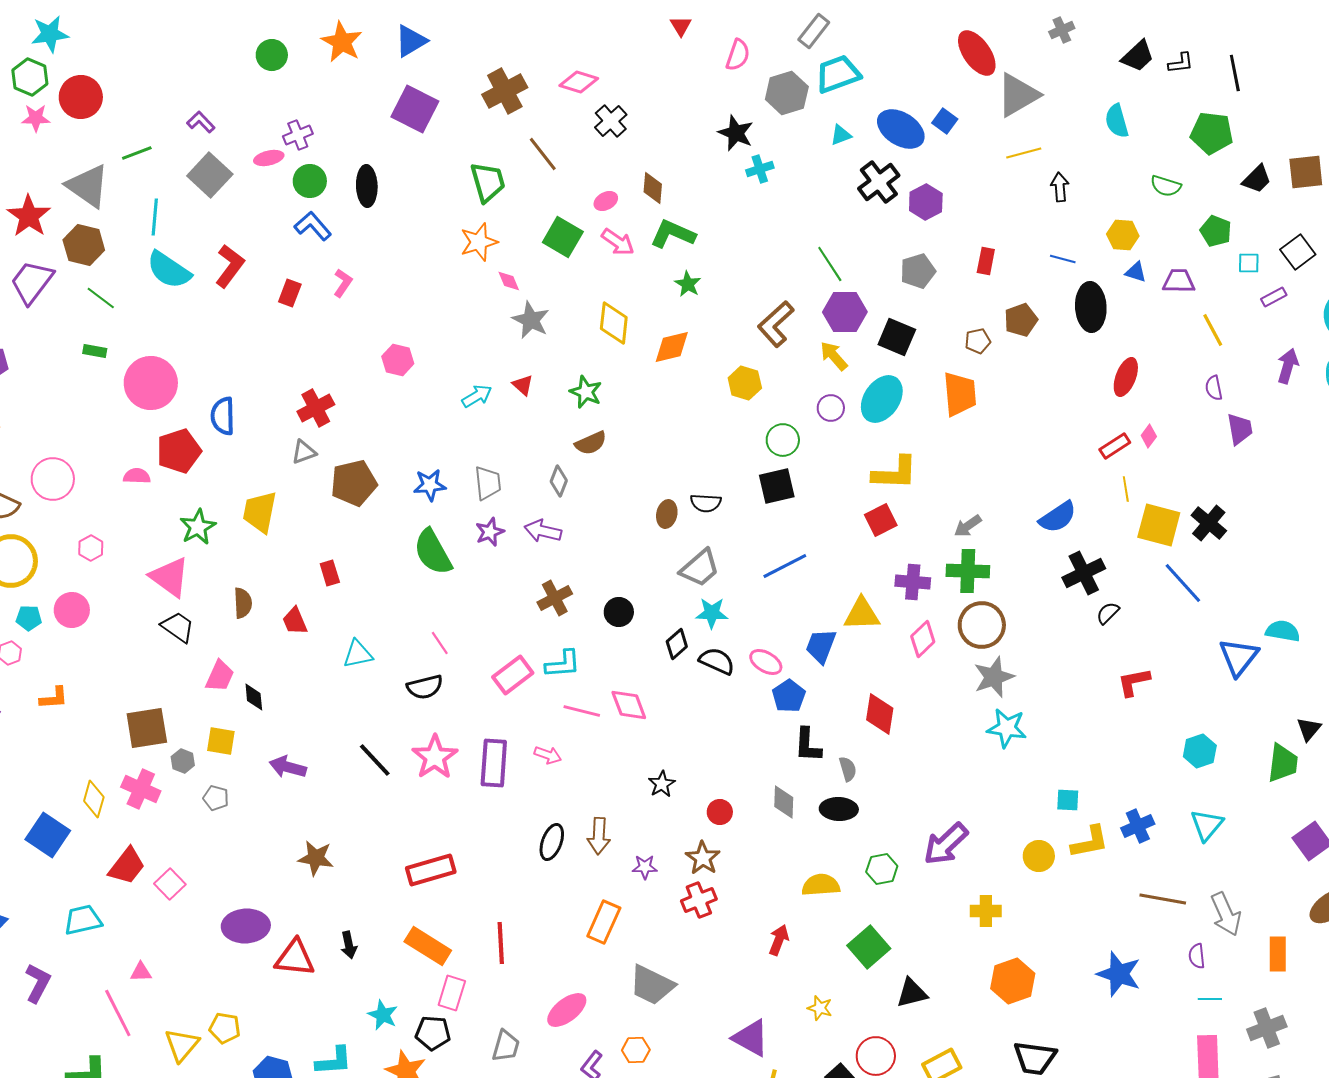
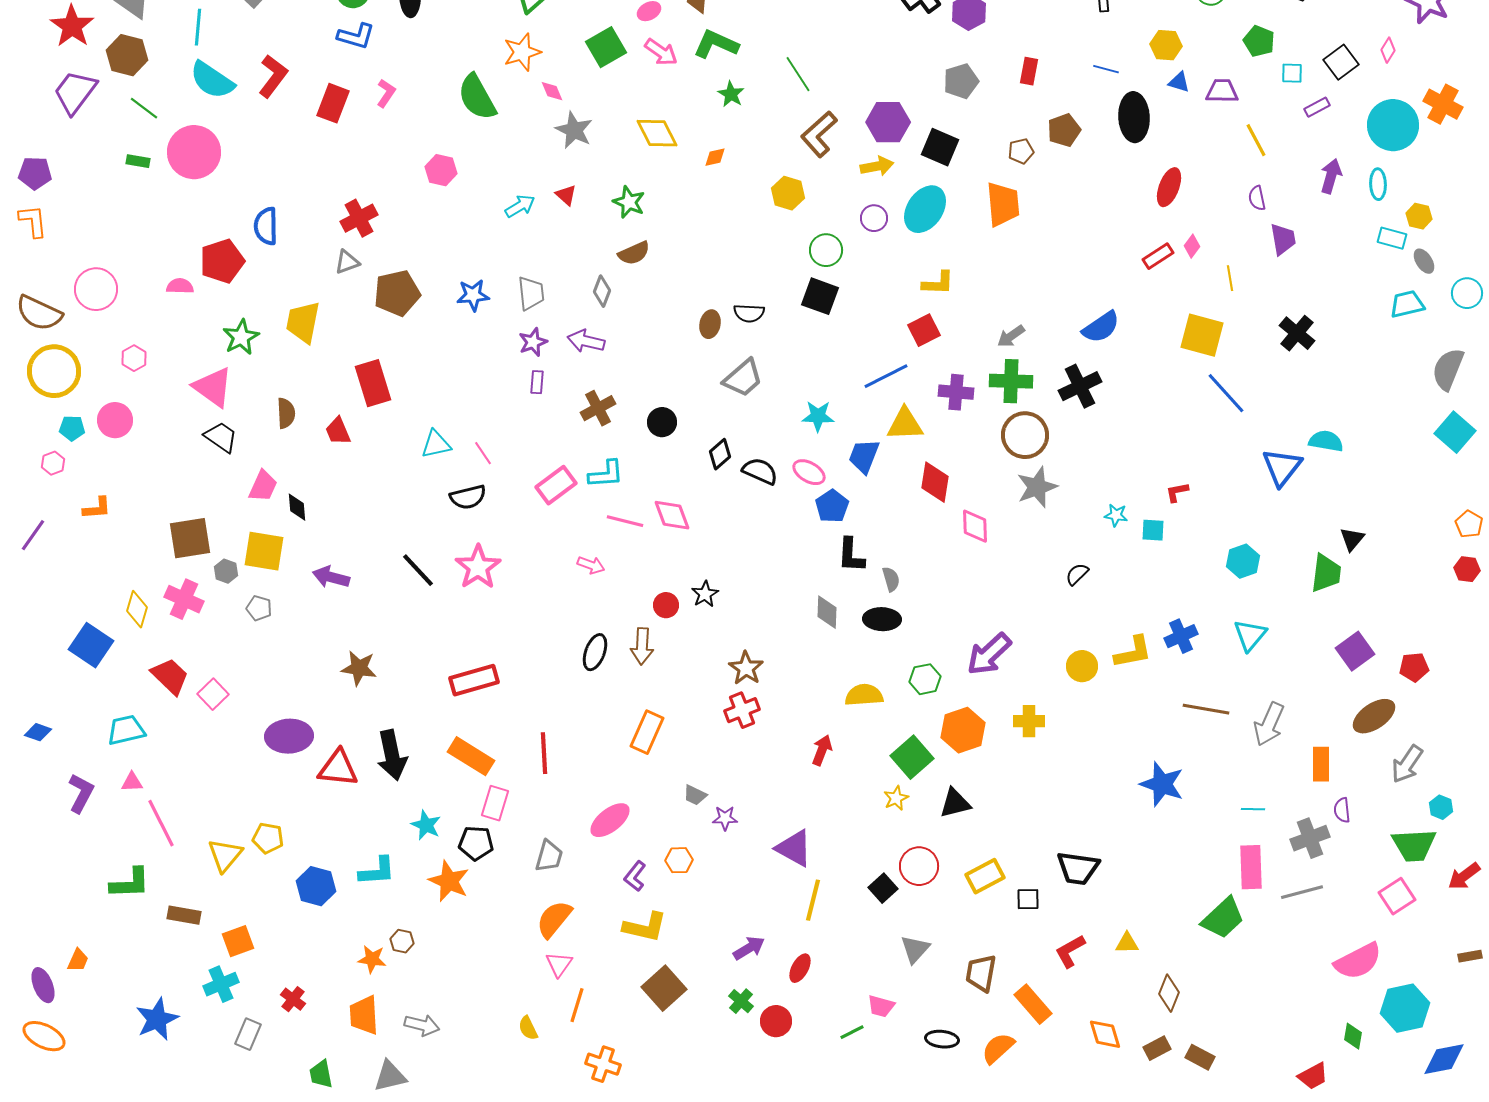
blue L-shape: (313, 226) -> (356, 36), turned 147
green square: (563, 237) -> (606, 47), turned 30
green line: (830, 264) -> (798, 74), moved
red rectangle: (290, 293) -> (333, 103), size x1.4
yellow diamond: (614, 323) -> (657, 133), turned -33
orange diamond: (672, 347) -> (715, 157), size x0.6
yellow arrow: (834, 356) -> (877, 166), turned 120
pink circle: (151, 383) -> (194, 152), moved
yellow L-shape: (895, 473) -> (938, 283), size x0.7
black square: (777, 486) -> (820, 296), turned 33
yellow line: (1126, 489) -> (1230, 278), moved
black cross: (1209, 523) -> (1297, 333), moved
green semicircle: (433, 552) -> (477, 97), moved
blue line: (785, 566) -> (886, 376), moved
red rectangle: (330, 573) -> (373, 383), size x1.8
black cross: (1084, 573) -> (1080, 386), moved
cyan star: (712, 613) -> (818, 416), moved
black semicircle: (1108, 613) -> (1077, 574), moved
pink diamond: (923, 639) -> (975, 526), moved, turned -48
cyan triangle: (358, 654) -> (436, 444), moved
red L-shape: (1134, 682) -> (1177, 492), size x0.7
red diamond: (880, 714) -> (935, 482), moved
cyan star: (1007, 728) -> (1116, 515), moved, size x0.6
yellow square: (221, 741) -> (264, 551), size x1.4
purple rectangle: (494, 763) -> (537, 382), moved, size x0.5
cyan square: (1068, 800) -> (1153, 530), moved
red circle: (720, 812) -> (666, 605), moved
red trapezoid: (127, 866) -> (170, 676), turned -84
purple star: (645, 867) -> (725, 818), moved
gray arrow: (1226, 914) -> (1269, 724), turned 48
black arrow: (349, 945) -> (392, 755), size x1.8
purple semicircle: (1197, 956) -> (1342, 810), moved
pink triangle: (141, 972) -> (132, 782), moved
orange hexagon: (1013, 981) -> (963, 730), moved
gray trapezoid: (652, 985) -> (695, 795), size x0.5
yellow star: (820, 1008) -> (896, 798), moved, turned 30

